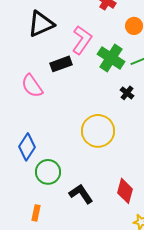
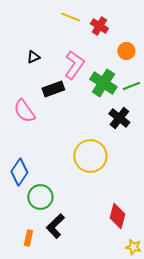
black triangle: (41, 24) -> (33, 57), moved, size x0.5
black cross: (127, 93) -> (119, 118), size x1.5
black L-shape: (81, 194) -> (55, 226), moved, turned -100

